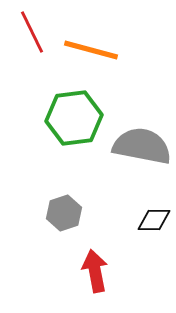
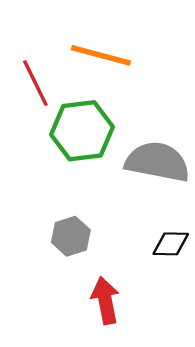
red line: (32, 32) -> (35, 83), moved

